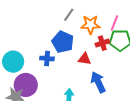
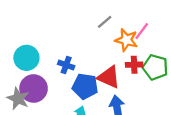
pink line: (114, 23) -> (142, 31), moved
blue pentagon: (63, 42) -> (85, 86), moved, turned -30
red triangle: (85, 59) -> (109, 77), size x1.5

